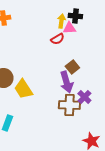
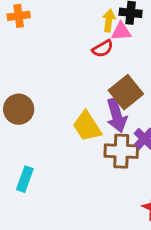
brown square: (72, 67) -> (126, 92), size x1.5
yellow trapezoid: (23, 89) -> (87, 126), moved

